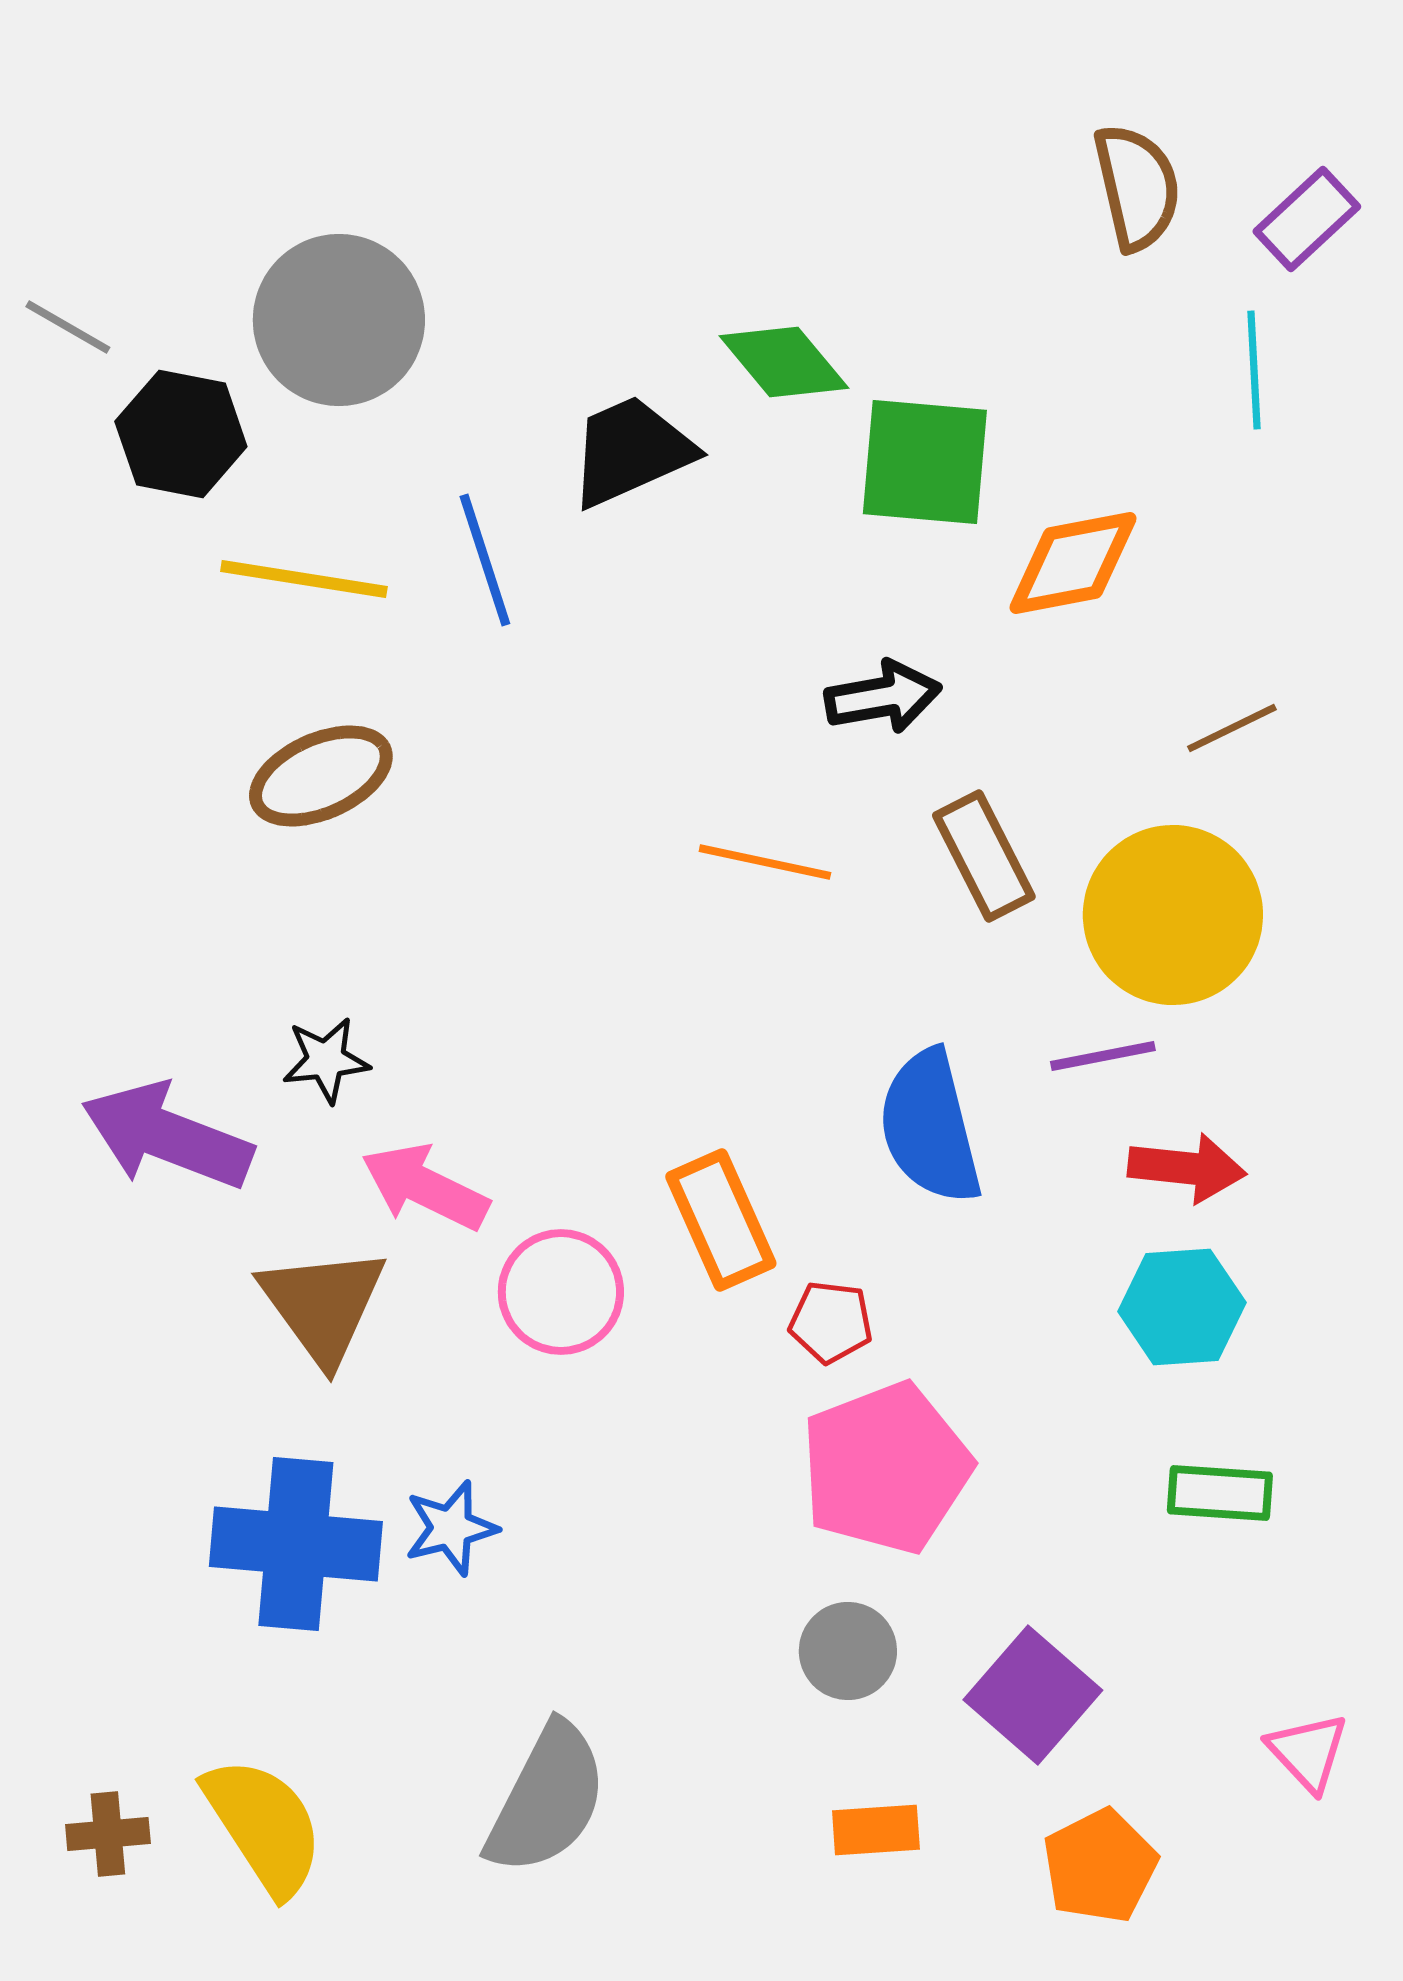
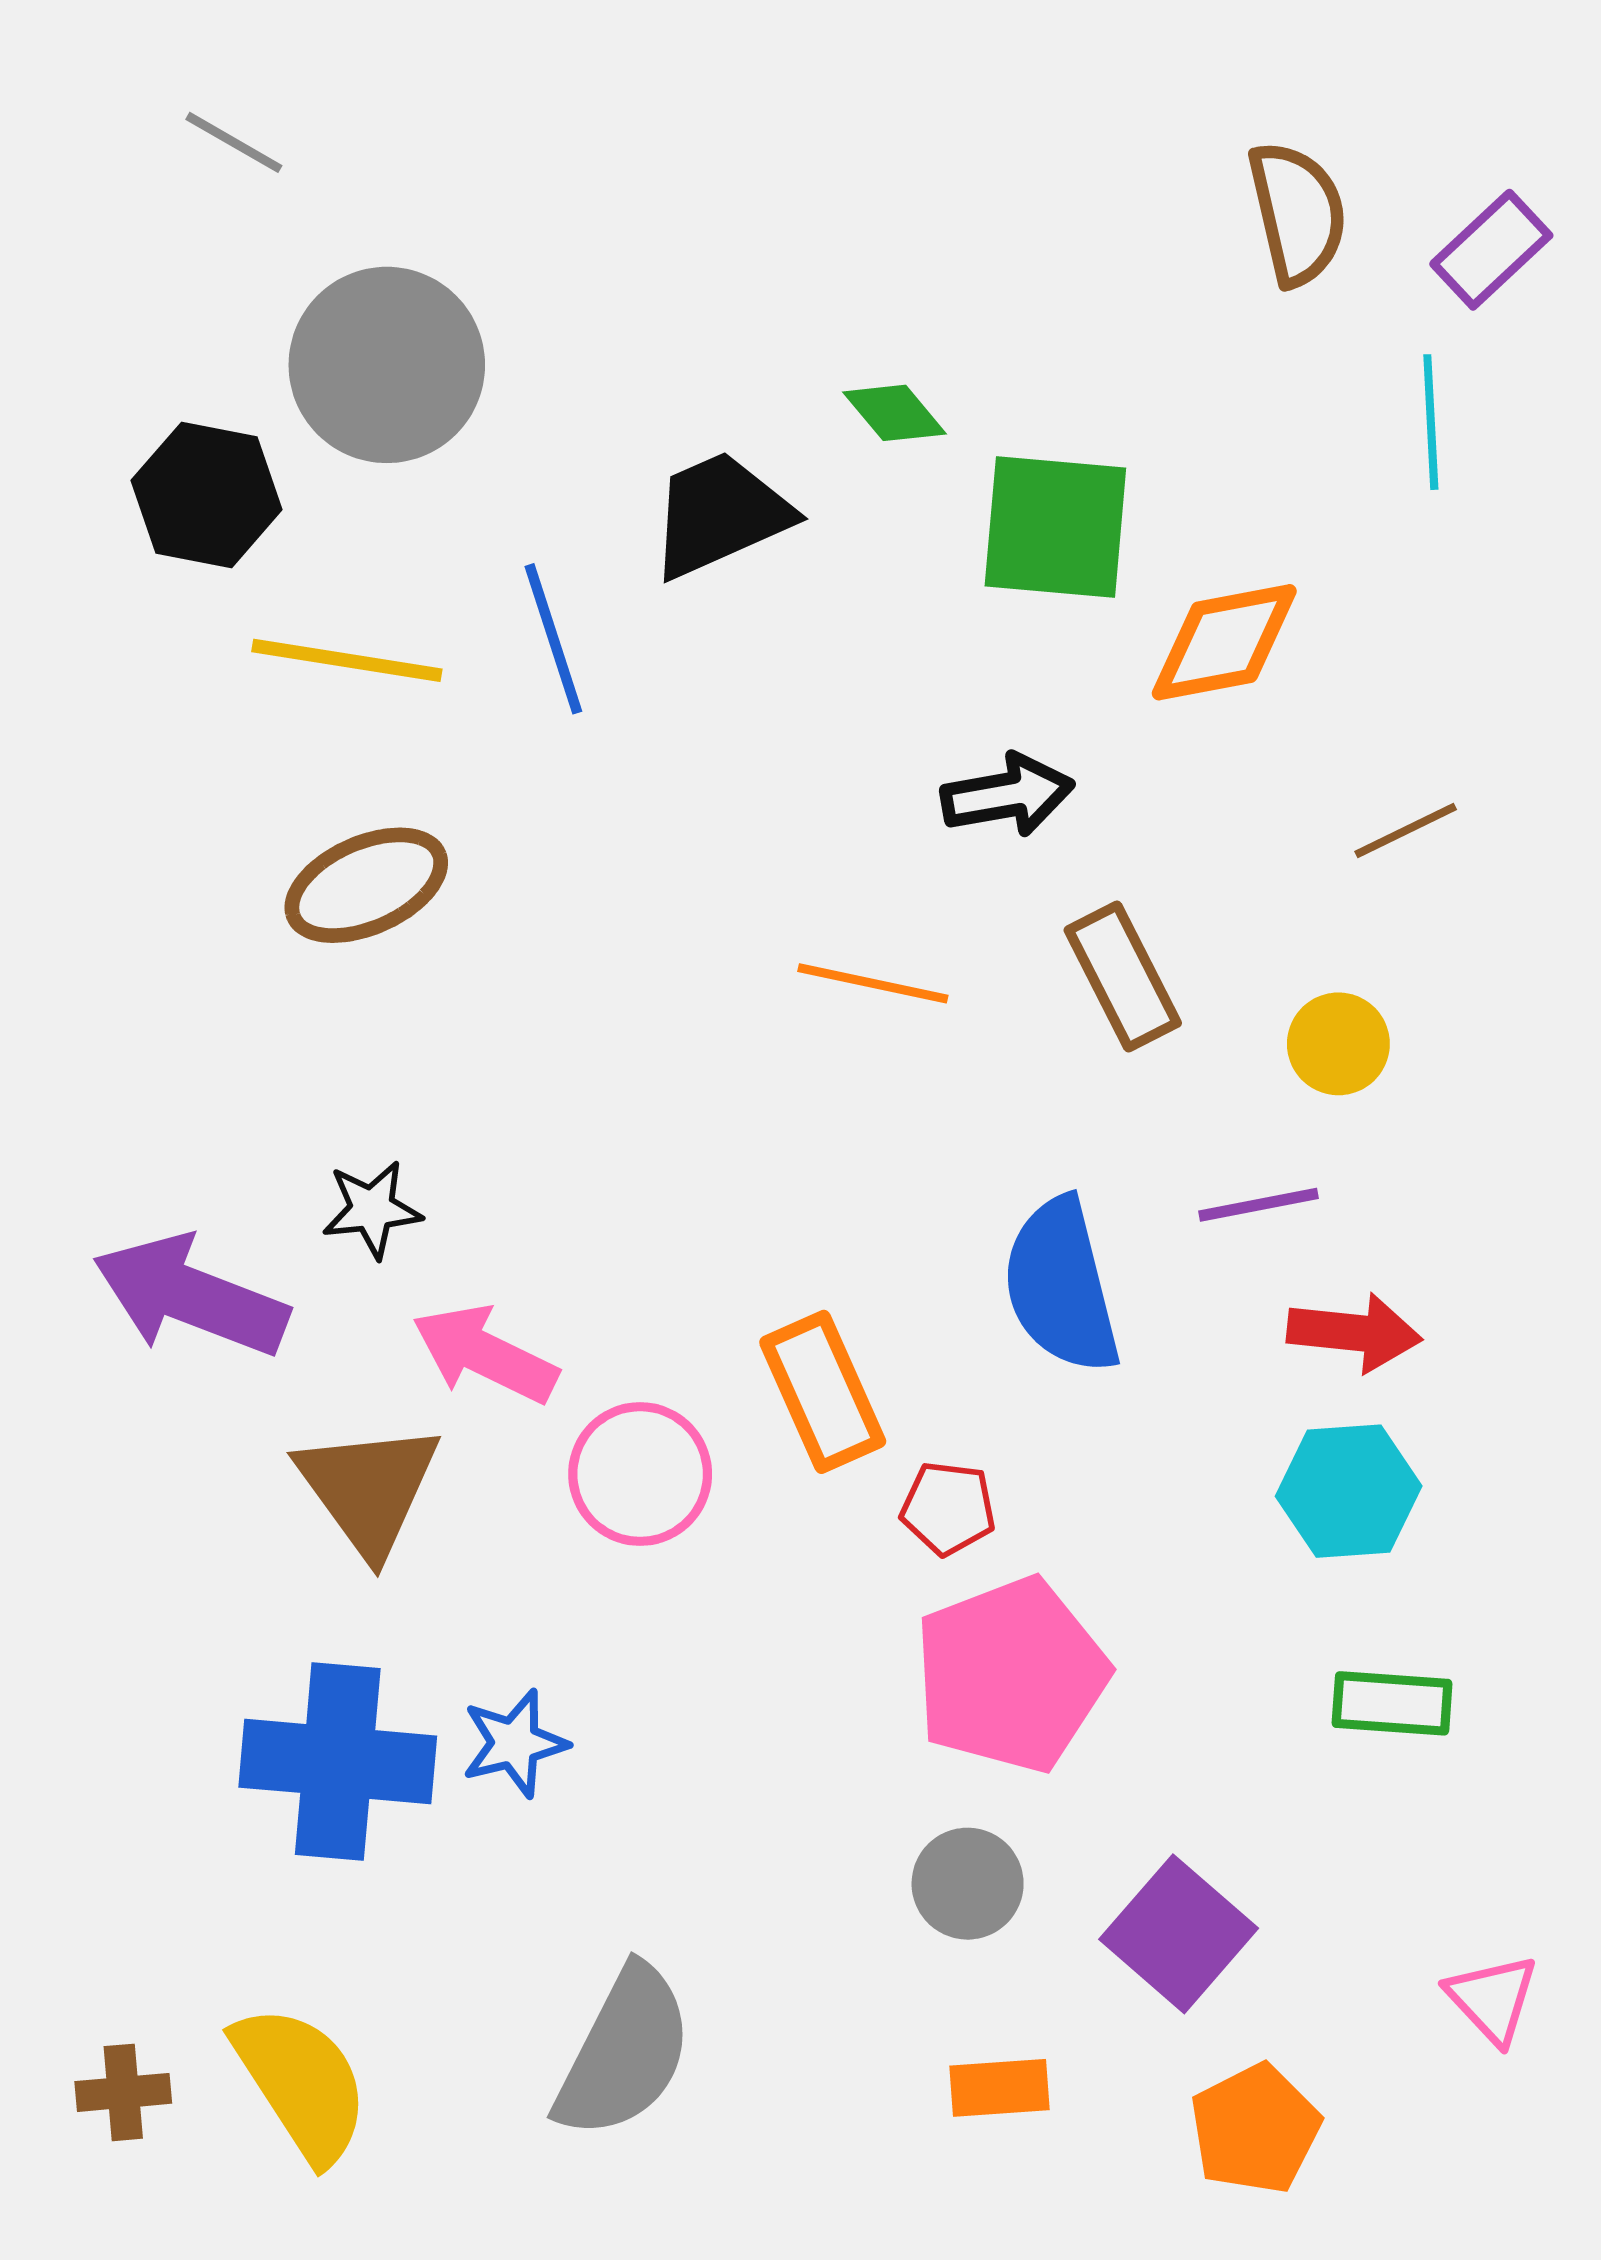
gray line: (68, 327) -> (234, 142), moved
green diamond: (784, 362) -> (895, 413), size x0.7
yellow circle: (1173, 915) -> (1338, 1044), size x0.5

